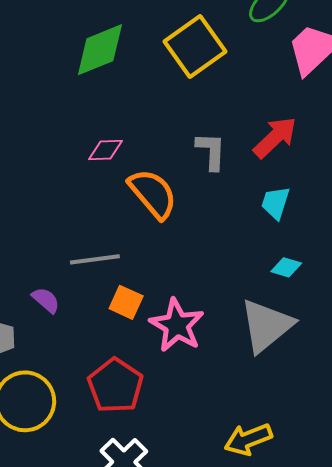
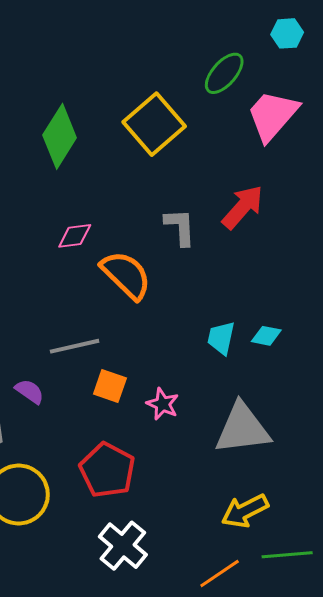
green diamond: (100, 50) -> (60, 136), turned -30
cyan trapezoid: (276, 203) -> (221, 338), moved
pink star: (177, 325) -> (163, 404), size x0.6
gray triangle: (266, 326) -> (242, 429), moved, turned 38

